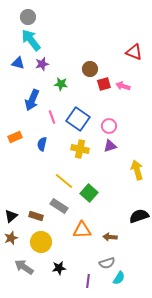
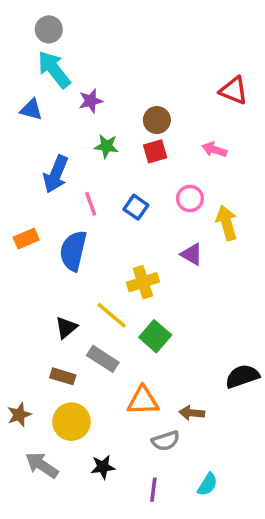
purple star: (42, 64) -> (91, 101), moved
red square: (104, 84) -> (155, 151), moved
blue square: (78, 119) -> (136, 207), size x0.6
pink circle: (109, 126) -> (190, 198), moved
blue semicircle: (42, 144) -> (73, 251), size x1.6
purple triangle: (110, 146) -> (192, 254), turned 48
yellow cross: (80, 149) -> (143, 282), moved, turned -30
yellow arrow: (137, 170) -> (227, 223), moved
black triangle: (11, 216) -> (66, 327), moved
gray semicircle: (107, 263) -> (166, 441), moved

